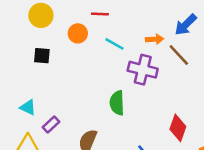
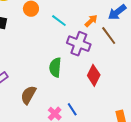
orange arrow: (155, 39) -> (91, 21), turned -48
red diamond: (178, 128) -> (94, 75), moved

